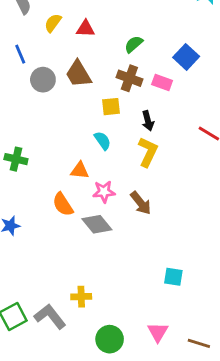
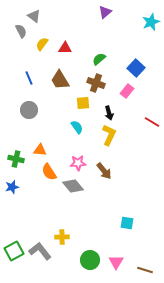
blue line: (20, 54) -> (29, 78), moved
gray circle: (43, 80) -> (29, 110), moved
pink rectangle: (162, 82) -> (127, 91), moved, turned -72
green cross: (16, 159) -> (16, 159), moved
orange triangle: (80, 170) -> (40, 150), moved
green circle: (110, 339) -> (90, 260), moved

